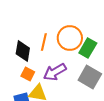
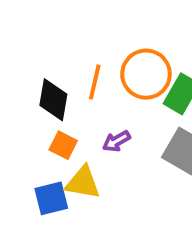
purple arrow: (55, 72) -> (116, 141), size x0.6

